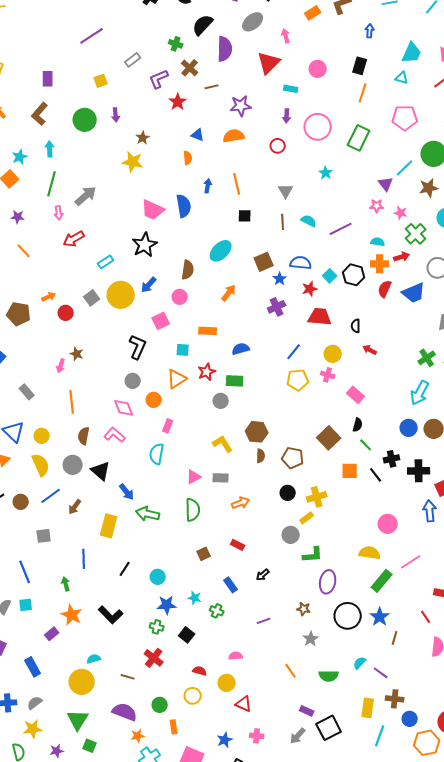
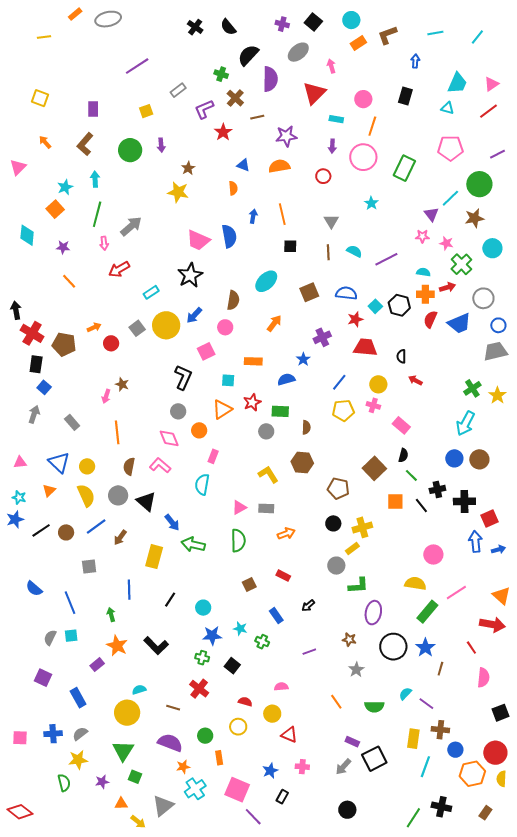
orange line: (363, 93) -> (372, 126), moved
blue star: (280, 279) -> (303, 359), moved
brown semicircle: (261, 456) -> (306, 427), moved

